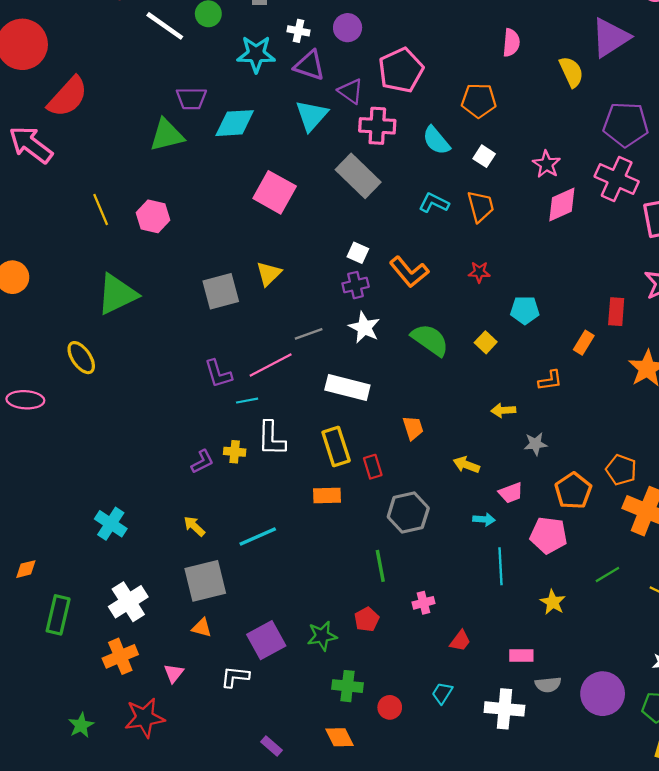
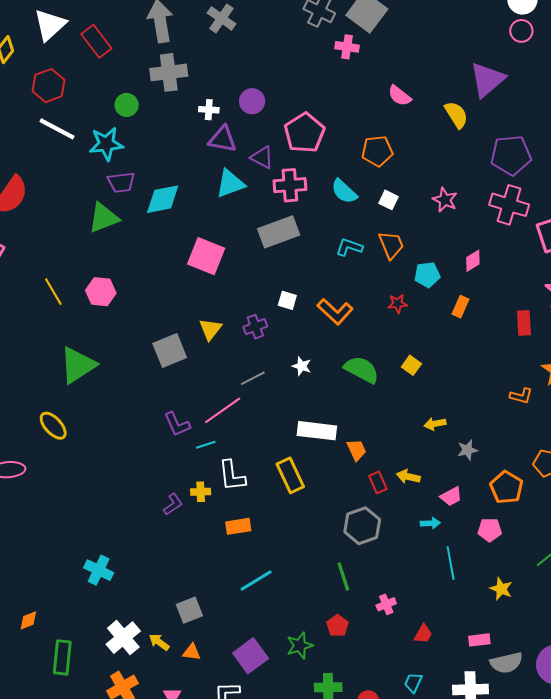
white line: (165, 26) -> (57, 129), moved
pink semicircle: (511, 43) -> (400, 96), turned 130
cyan star: (256, 54) -> (106, 144), moved
cyan triangle: (312, 116) -> (230, 184), turned 36
gray rectangle: (358, 176) -> (279, 232), turned -57
pink diamond: (562, 204) -> (473, 261), moved, size x0.7
purple cross: (356, 285) -> (255, 327), moved
cyan pentagon: (525, 310) -> (427, 275), moved
white star: (364, 327) -> (302, 366), size x0.7
orange rectangle: (584, 343) -> (460, 307), moved
orange L-shape: (550, 380) -> (521, 396), moved, turned 30
white rectangle: (347, 388) -> (317, 431), moved
red rectangle: (373, 467) -> (378, 482), moved
orange rectangle: (327, 495) -> (238, 526), moved
yellow arrow: (194, 526) -> (159, 642), moved
pink pentagon: (549, 535) -> (490, 530), size x0.7
cyan line: (258, 536) -> (256, 580), moved
gray square: (205, 581) -> (189, 610), size x0.7
gray semicircle: (548, 685) -> (506, 663), size x1.4

